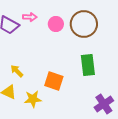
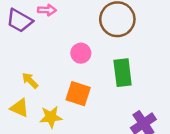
pink circle: (56, 24) -> (81, 53), moved

